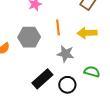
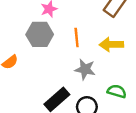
gray hexagon: (29, 37) -> (40, 34), moved

